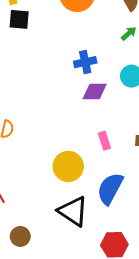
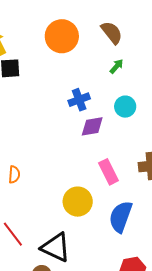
pink rectangle: (104, 141) -> (108, 172), size x1.4
black triangle: (73, 211) -> (56, 247), moved

